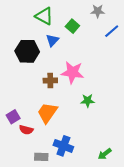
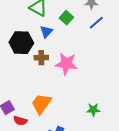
blue line: (112, 31) -> (96, 23), moved
brown cross: (50, 80) -> (41, 58), moved
green star: (88, 101) -> (93, 110), moved

